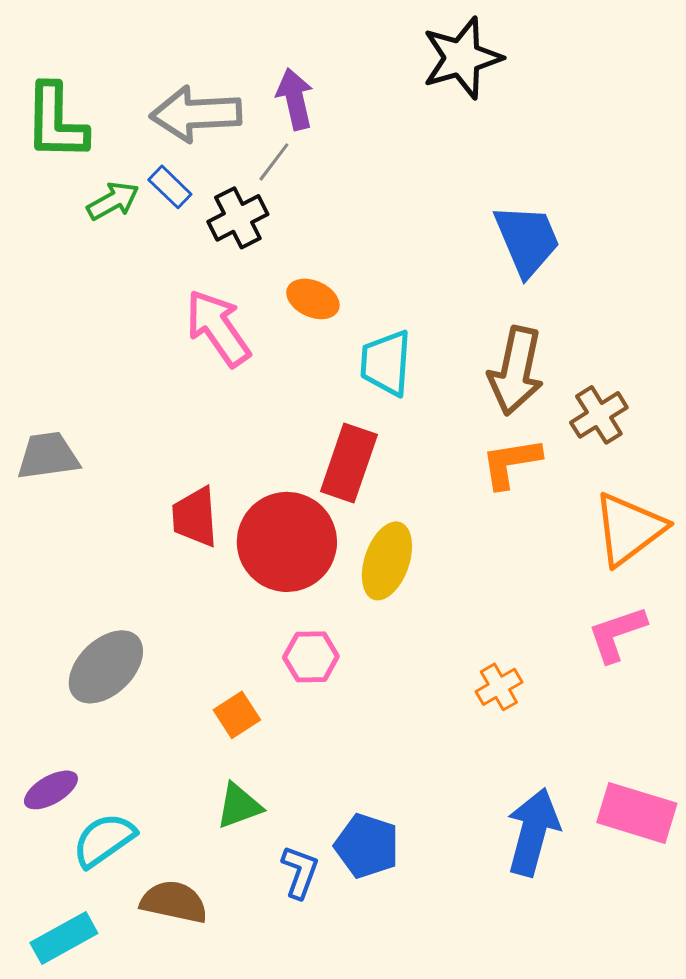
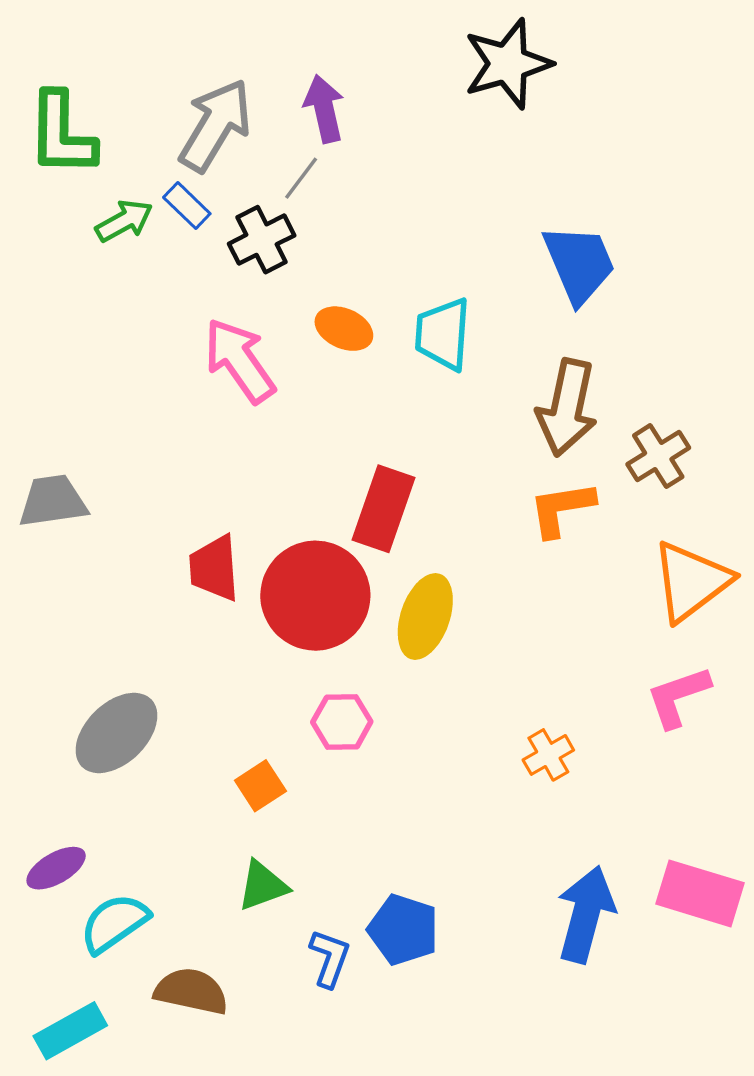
gray arrow: (196, 114) -> (215, 125), turned 124
cyan trapezoid: (386, 363) -> (443, 334), moved

